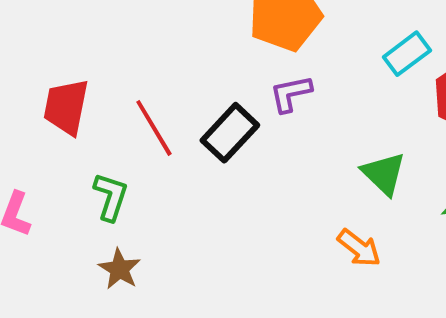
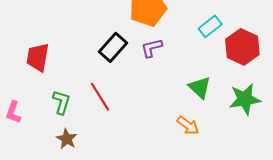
red line: (154, 128) -> (100, 97), moved
black rectangle: (230, 133) -> (113, 47), moved

